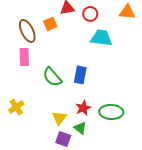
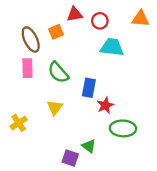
green semicircle: (52, 77) -> (58, 72), moved
red star: (83, 108) -> (105, 105), moved
yellow triangle: (59, 118) -> (55, 108), moved

